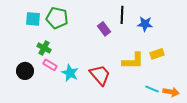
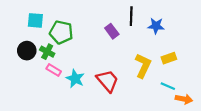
green pentagon: (57, 18) -> (61, 32), moved
yellow L-shape: (133, 61) -> (143, 66), turned -65
black circle: (25, 71) -> (27, 51), moved
cyan line: (152, 89) -> (168, 86), moved

